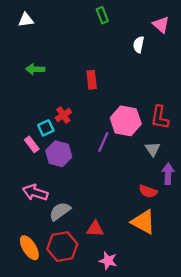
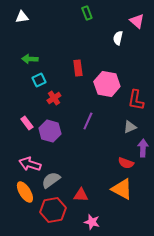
pink hexagon: (126, 121) -> (107, 84), moved
cyan square: (46, 128) -> (39, 80), moved
gray triangle: (153, 149) -> (130, 127), turned 40
orange ellipse: (29, 248) -> (25, 192), moved

